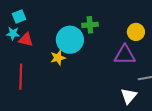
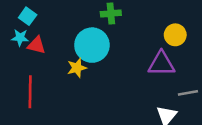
cyan square: (19, 17) -> (28, 16), turned -32
green cross: (90, 25) -> (111, 13), moved

